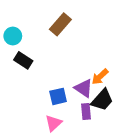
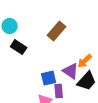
brown rectangle: (60, 24) -> (57, 31), moved
purple rectangle: (86, 112) -> (59, 91), moved

